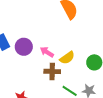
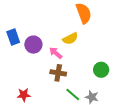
yellow semicircle: (67, 58) -> (70, 39), moved

